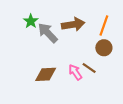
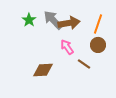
gray arrow: (48, 33) -> (53, 20), moved
pink arrow: (75, 72) -> (67, 47), moved

